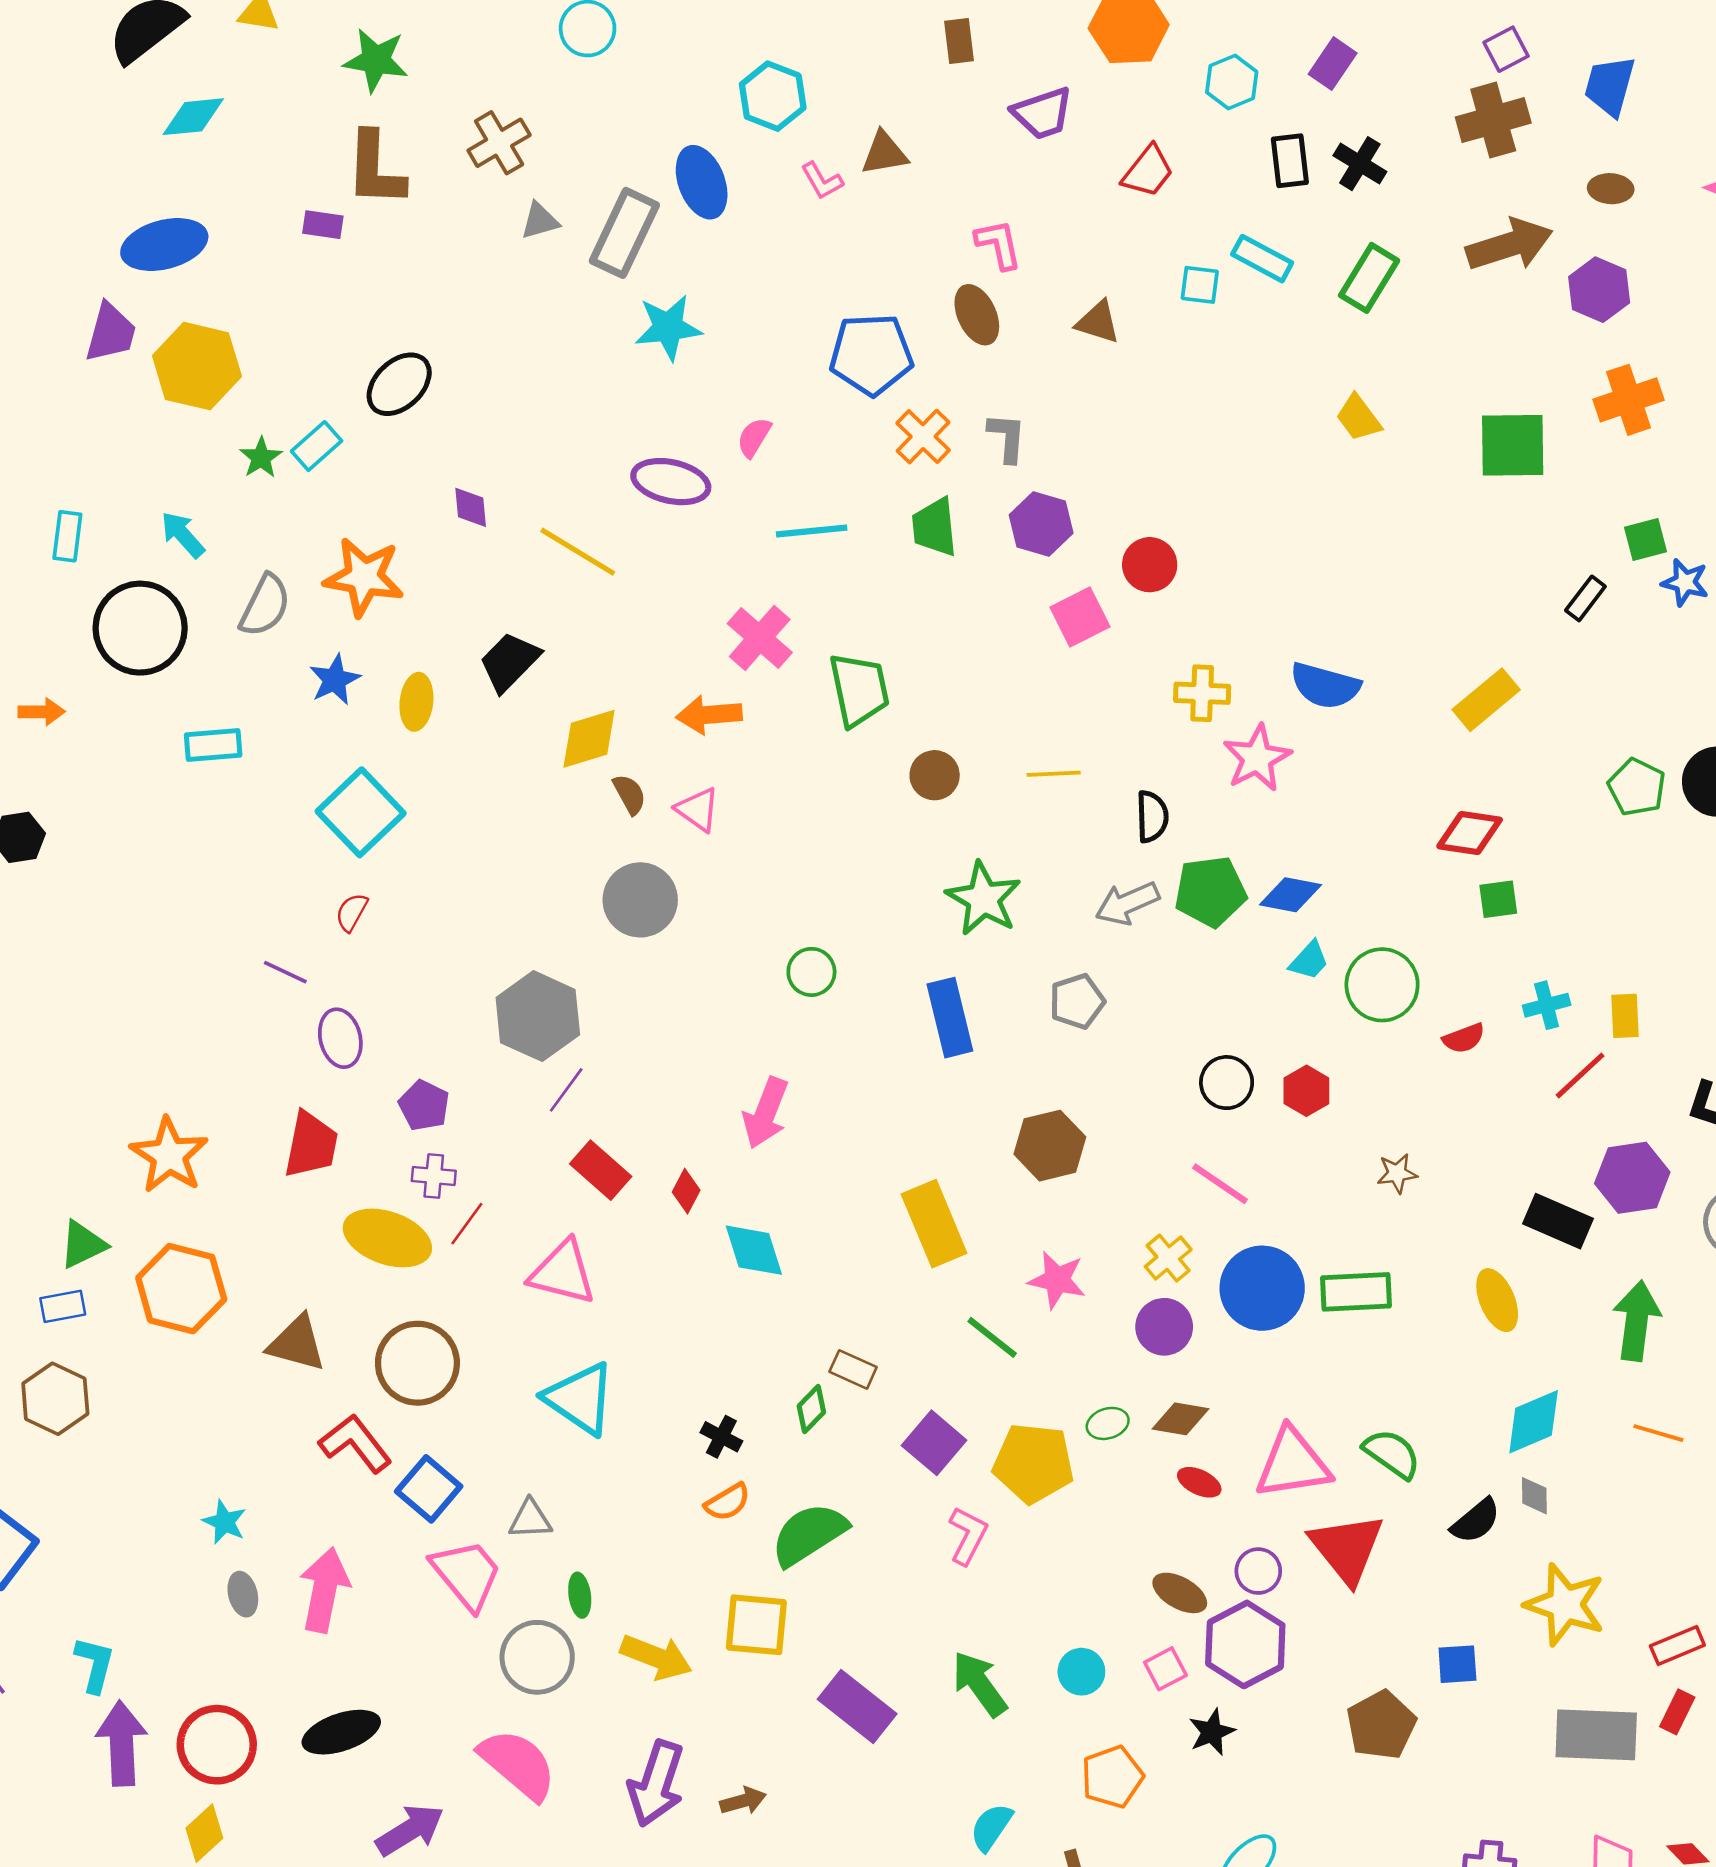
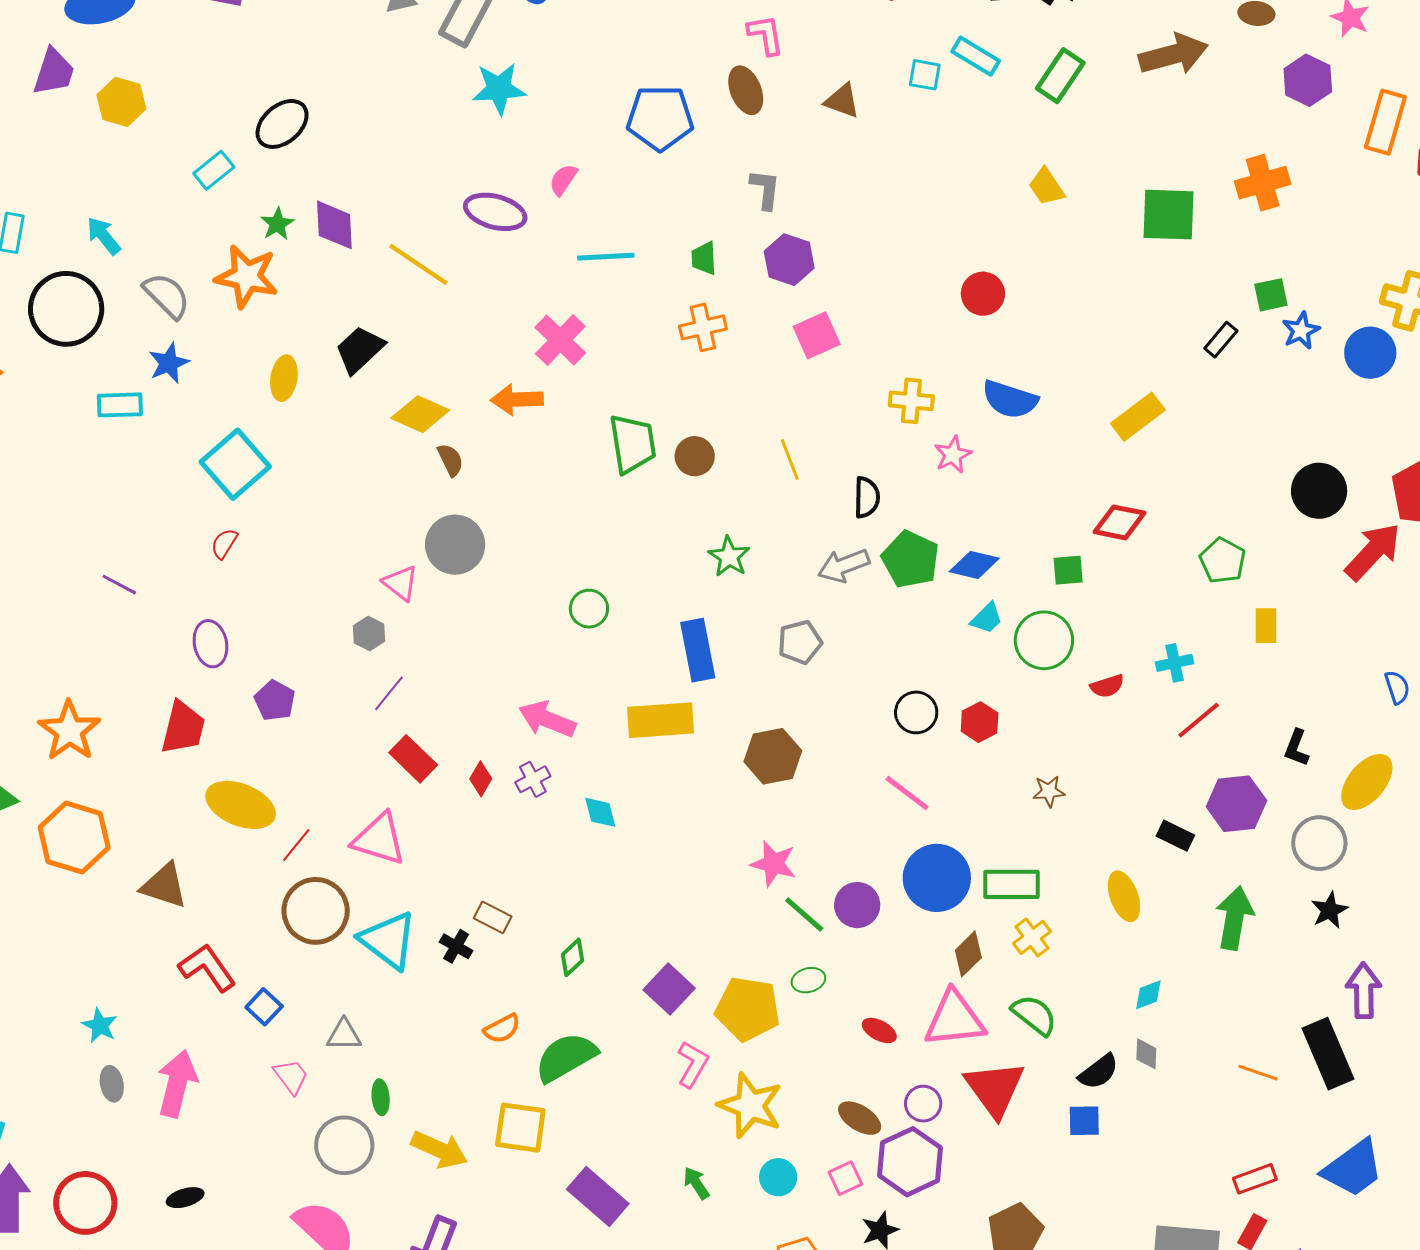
purple hexagon: (1599, 290) -> (1308, 80), moved
yellow hexagon: (197, 366) -> (121, 102), size x0.7
orange cross: (923, 437) -> (703, 327), moved, turned 30
green star: (261, 458) -> (277, 224), moved
purple diamond: (471, 507) -> (334, 225), size x1.5
green trapezoid: (934, 527) -> (704, 258), size x0.7
red circle: (1150, 565) -> (983, 294), moved
blue star: (1685, 582) -> (1301, 331), turned 30
gray semicircle: (265, 606) -> (167, 296), turned -74
blue star: (335, 680) -> (169, 363), moved
green trapezoid: (859, 690) -> (633, 444), moved
yellow diamond: (589, 739) -> (420, 414), turned 38
pink star: (1257, 758) -> (953, 455), size x0.7
yellow line: (1054, 774) -> (790, 459), turned 69
green pentagon: (1637, 787) -> (1223, 561), moved
pink triangle: (698, 810) -> (400, 583), moved
green pentagon: (1210, 892) -> (910, 559), turned 30
green star: (983, 899) -> (729, 557), size x0.7
green square: (1498, 899) -> (1068, 570), moved
purple line: (285, 972) -> (119, 585), moved
gray hexagon: (538, 1016) -> (369, 633), size x0.5
yellow rectangle: (1625, 1016) -> (1266, 626), moved
pink arrow: (766, 1113) -> (547, 719), turned 88
purple cross: (434, 1176) -> (533, 779), moved, turned -36
black rectangle: (1558, 1221) -> (1175, 836), size x0.7
red line: (467, 1224) -> (296, 845), moved
yellow rectangle: (934, 1224) -> (661, 720), moved, turned -74
cyan diamond: (754, 1250) -> (600, 812), moved, size x0.7
yellow cross: (1168, 1258) -> (1032, 937), moved
green line: (992, 1337) -> (804, 914), moved
brown circle: (417, 1363) -> (316, 911), moved
brown rectangle: (853, 1369) -> (493, 917), moved
brown diamond: (1180, 1419) -> (968, 954), moved, turned -57
cyan diamond: (1534, 1422) -> (1148, 995), size x0.6
orange line: (1658, 1433) -> (1258, 1073), moved
black cross: (721, 1437) -> (456, 946), moved
blue square: (429, 1489) -> (264, 1007), size x0.7
pink trapezoid: (467, 1574) -> (291, 1076), size x0.6
yellow star: (1565, 1605) -> (750, 1106), moved
blue square: (1457, 1664) -> (1084, 1121), moved
green arrow: (979, 1684) -> (696, 1183), size x0.6
black ellipse: (341, 1732) -> (185, 1198), size x0.6

